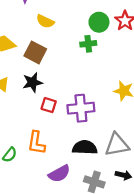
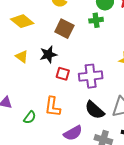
brown square: (35, 52) -> (64, 29), moved
black semicircle: (85, 148) -> (95, 110), turned -140

